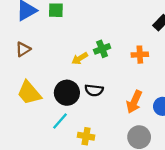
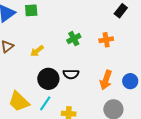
yellow arrow: (80, 58) -> (37, 51), moved
yellow trapezoid: (29, 93) -> (19, 101), moved

